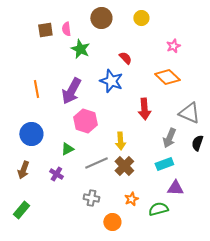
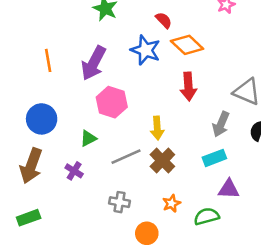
orange diamond: (167, 77) -> (187, 45), moved
brown arrow: (23, 170) -> (31, 166), size x1.5
green rectangle: (21, 210) -> (29, 218), turned 30

